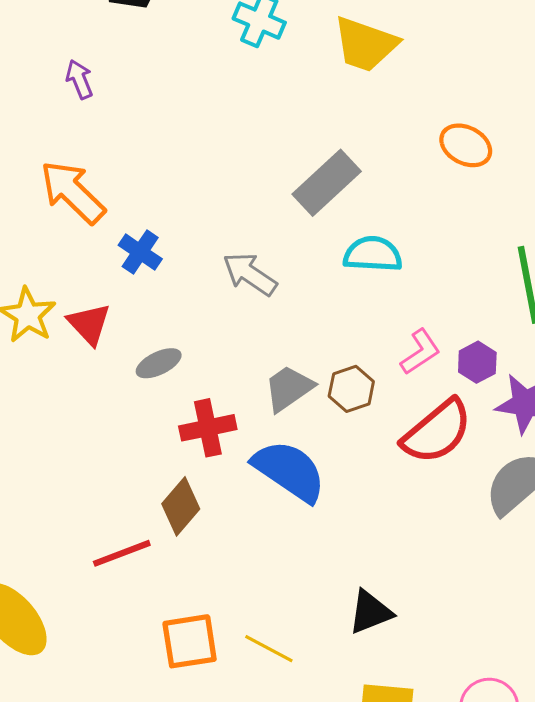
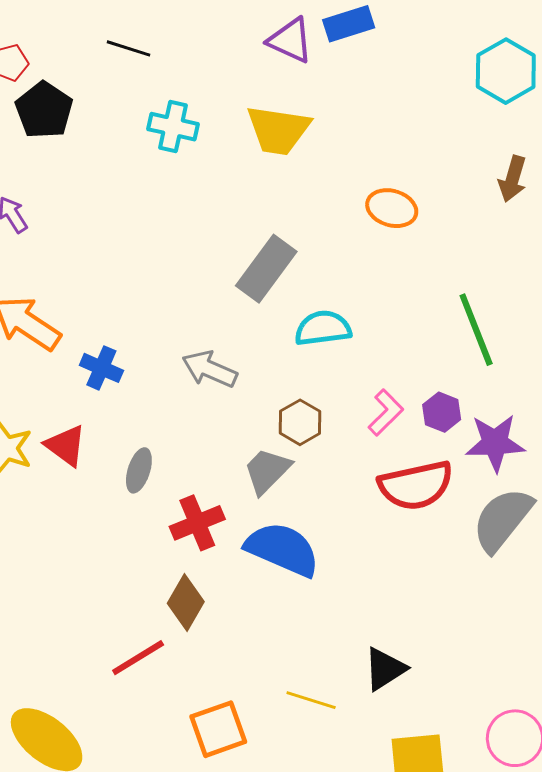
gray ellipse: (159, 363) -> (139, 470), turned -36
brown hexagon: (351, 389) -> (300, 422), moved
red semicircle: (437, 432) -> (416, 485), turned 38
yellow line: (269, 649) -> (311, 700), moved

